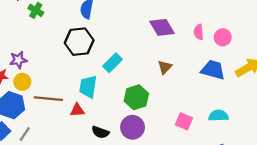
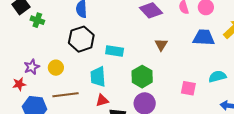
cyan rectangle: (113, 63) -> (115, 51), turned 66
yellow circle: (22, 82) -> (56, 68), moved
red triangle: (77, 110) -> (102, 100), moved

